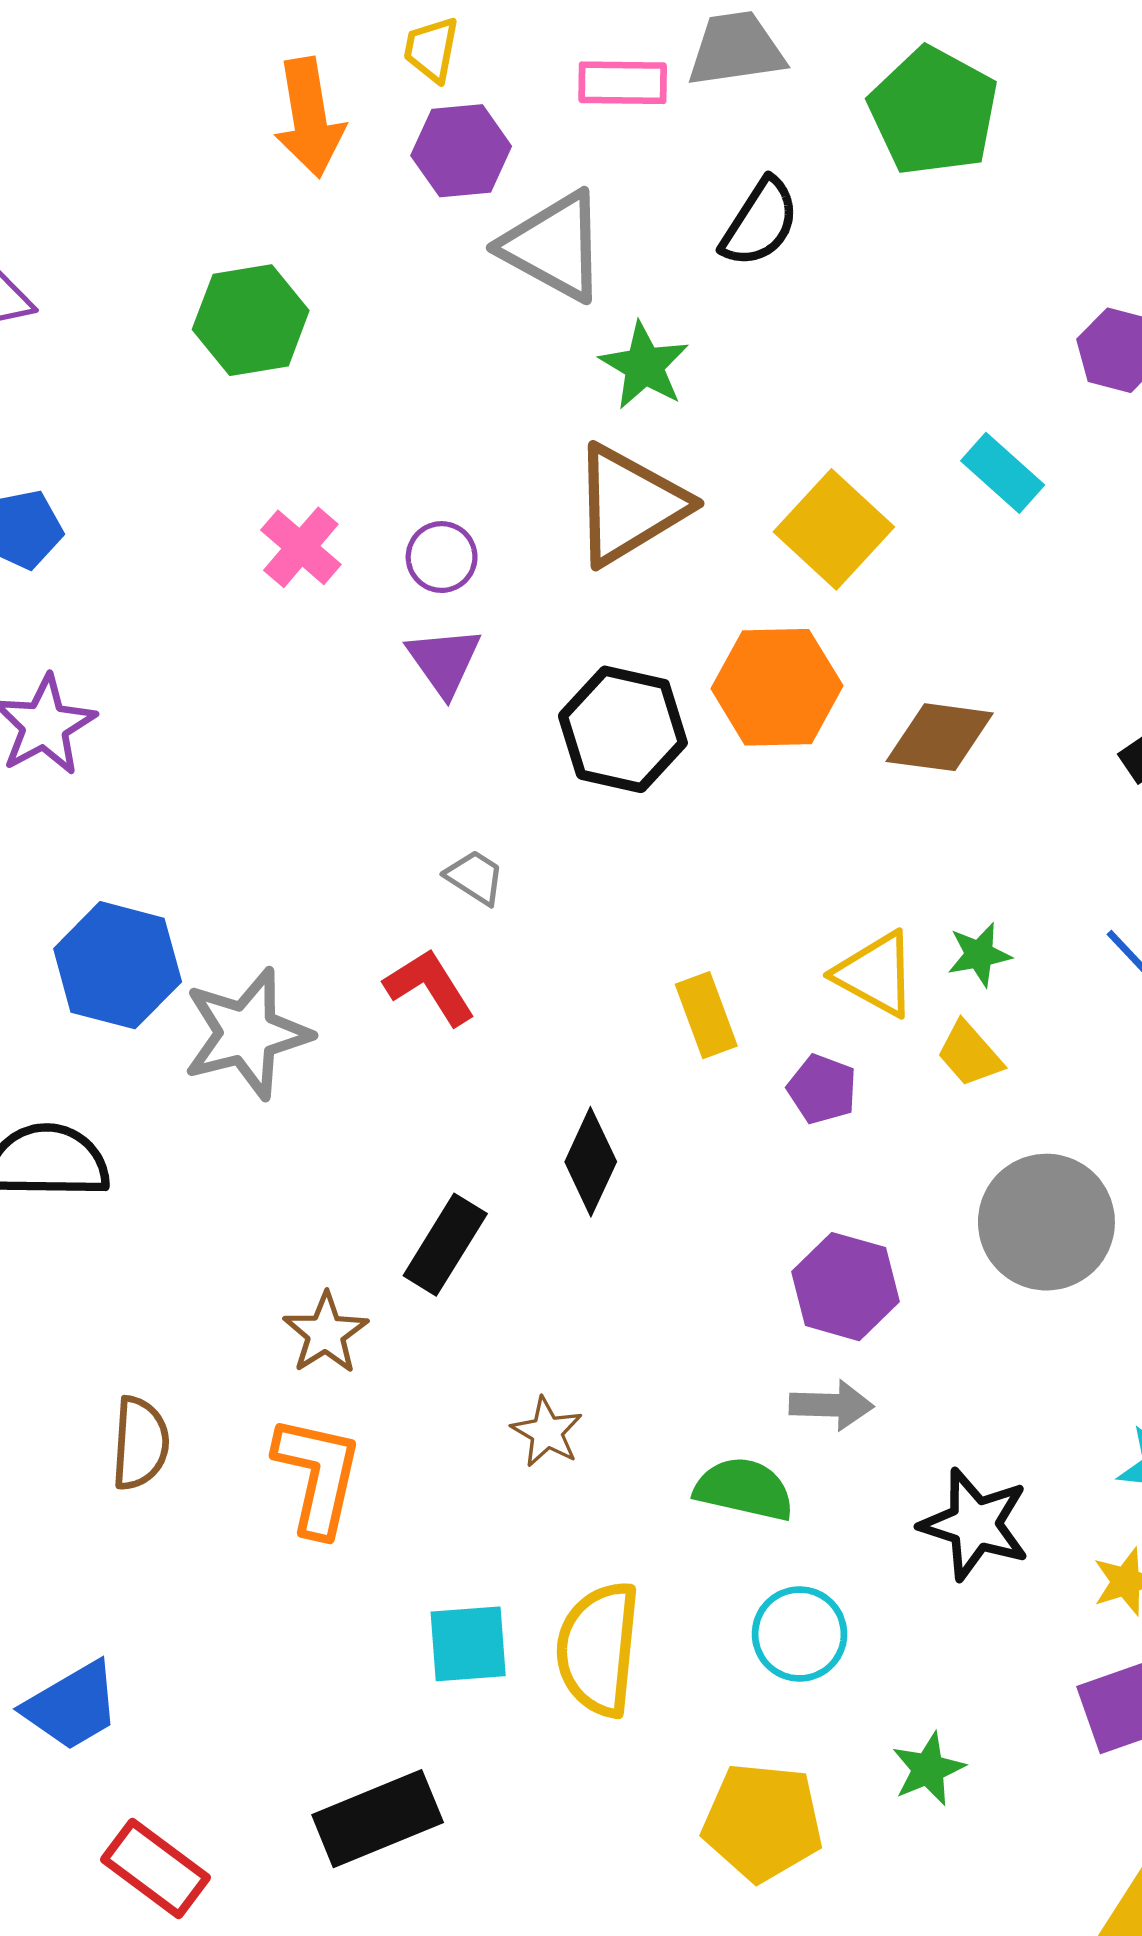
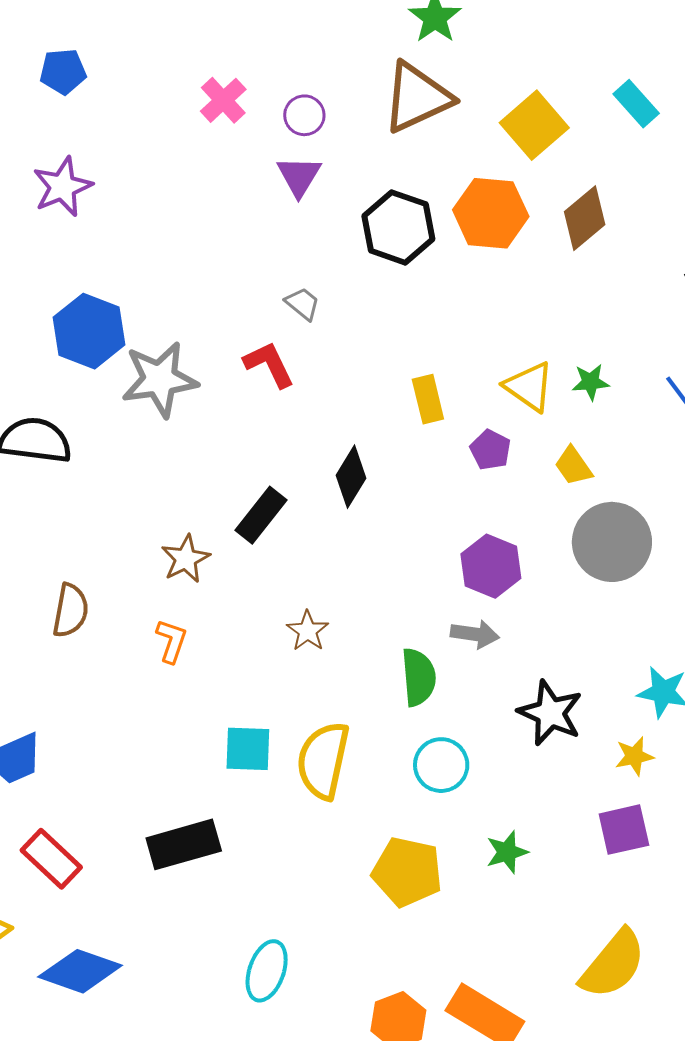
brown diamond: (940, 737) -> (585, 218), moved, turned -54
yellow trapezoid: (970, 1054) -> (573, 466), moved
orange L-shape: (318, 1475) -> (172, 641), size x0.6
green semicircle: (744, 1489) -> (419, 677), turned 66

